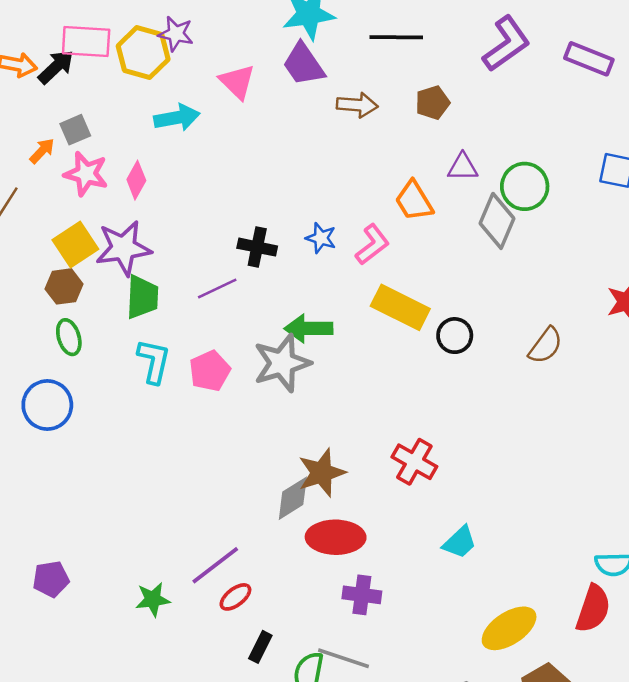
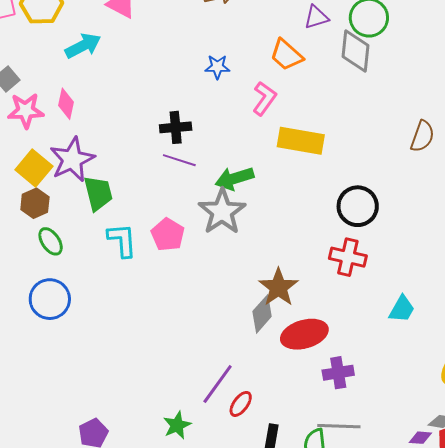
blue star: (321, 238) -> (217, 67), moved
purple line: (217, 288) -> (179, 160), moved, turned 60
black circle: (455, 336) -> (358, 206), moved, size x1.4

